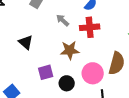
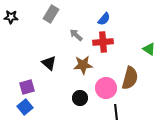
black triangle: (26, 42) -> (49, 63), moved
purple square: (46, 72) -> (27, 87), moved

